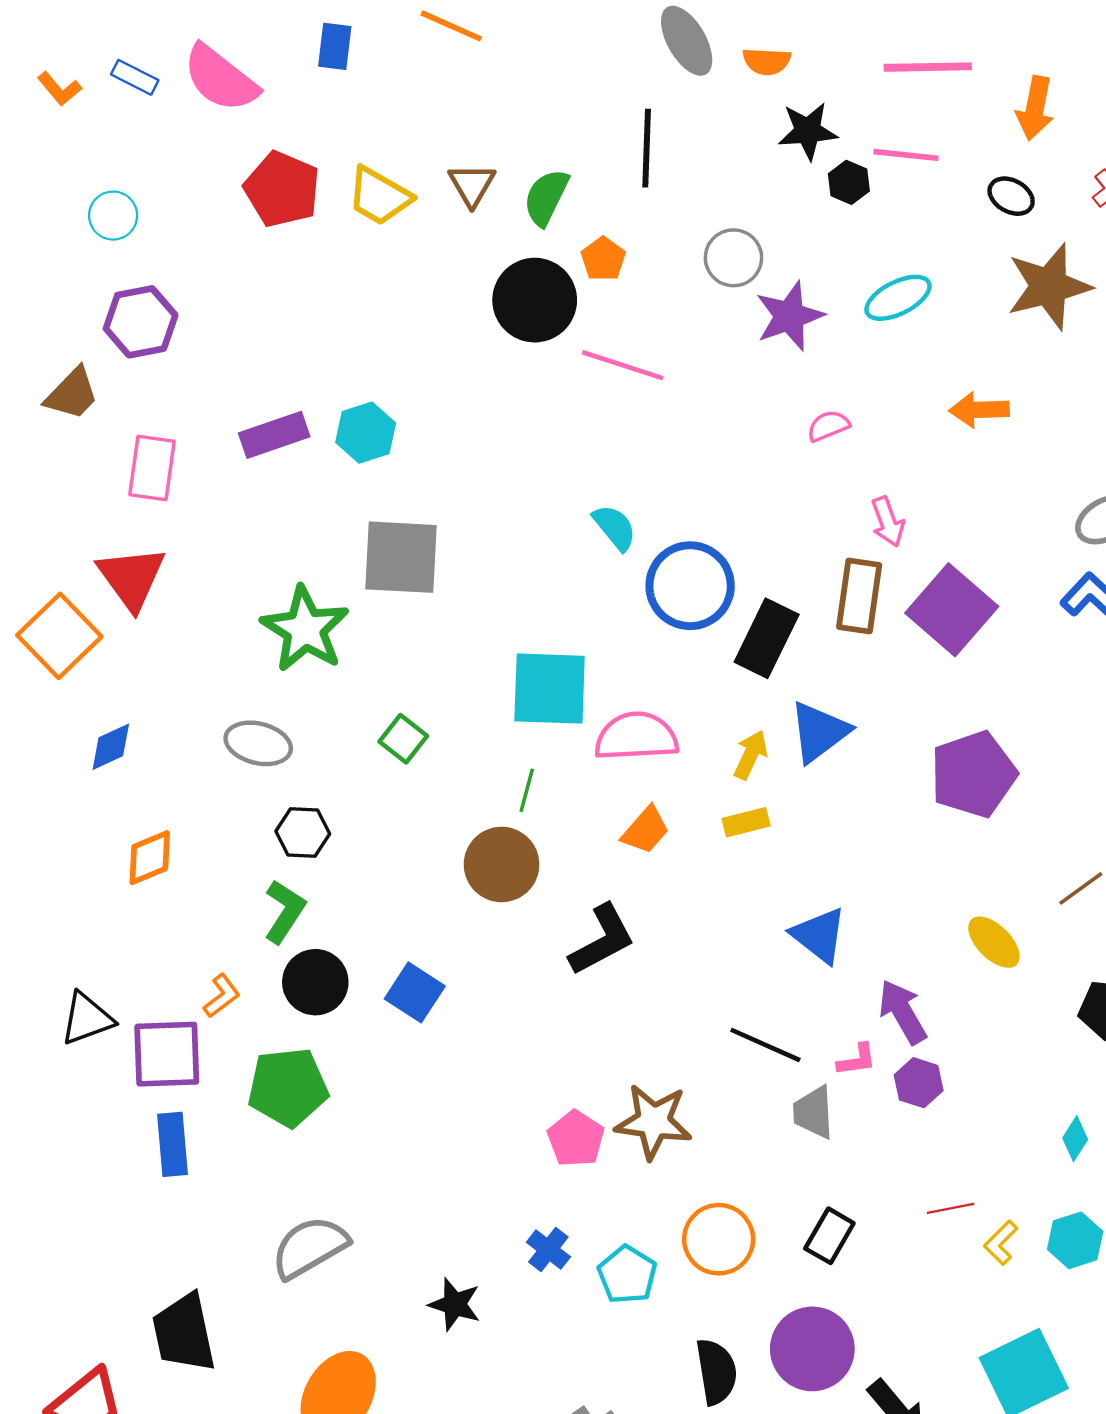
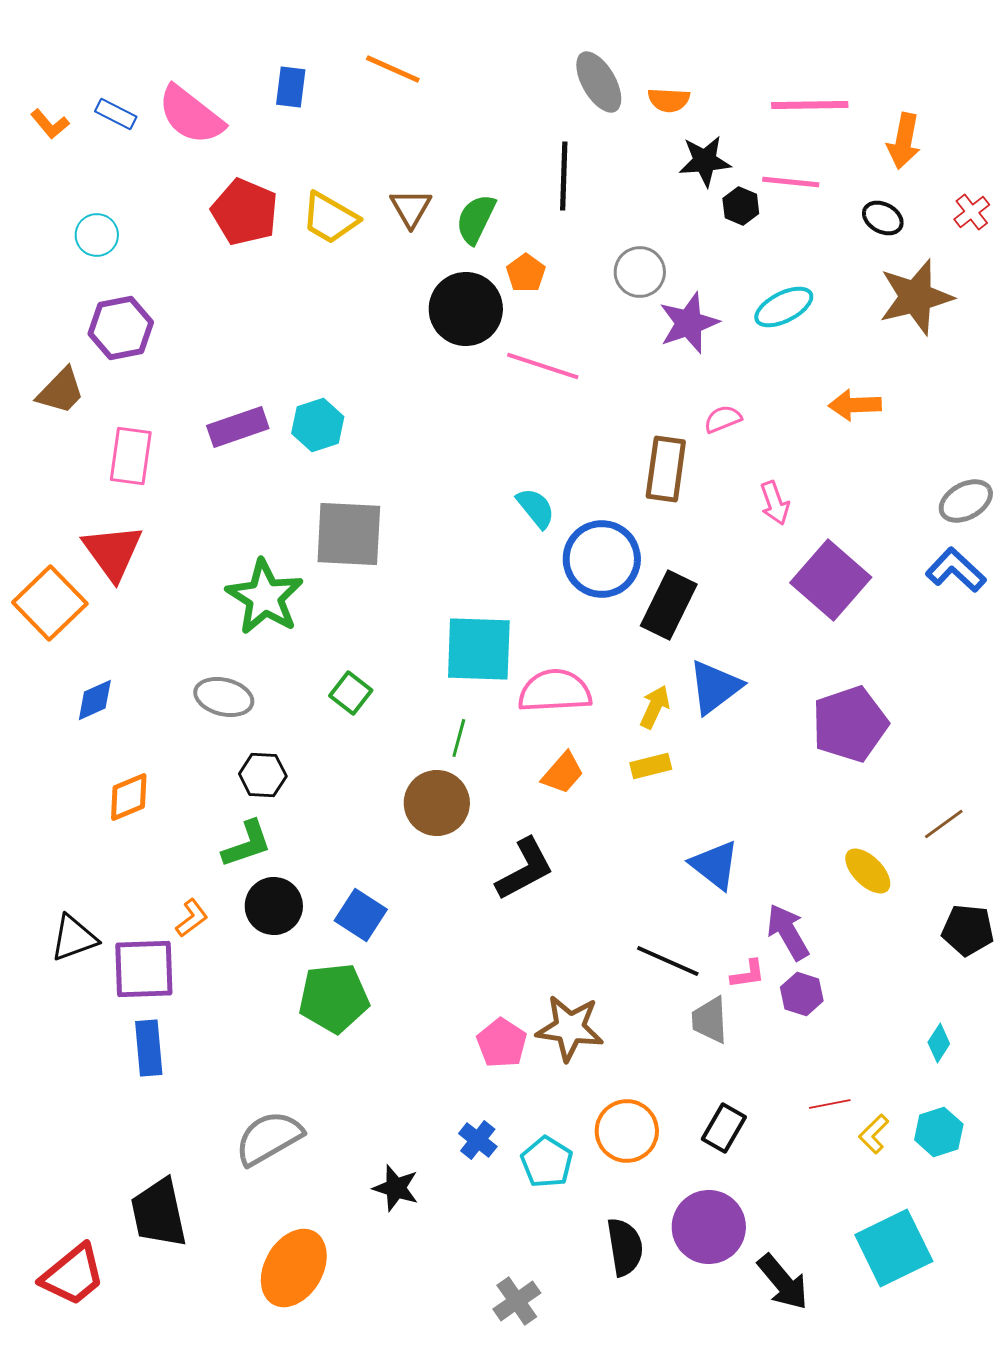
brown rectangle: (859, 596) -> (666, 469), moved
green L-shape: (284, 911) -> (247, 844), turned 38
green pentagon: (288, 1087) -> (334, 998), moved

